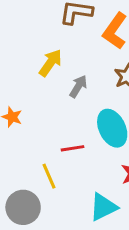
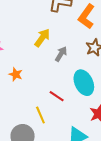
red line: (73, 148) -> (57, 96), turned 42

